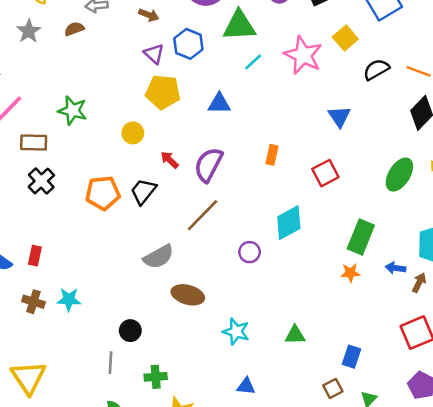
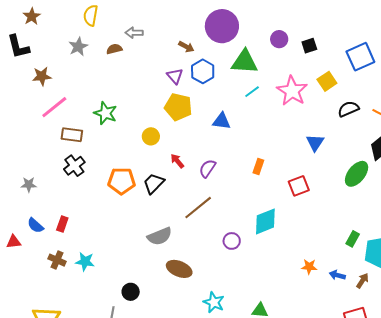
brown arrow: (149, 15) -> (186, 47), moved
purple semicircle: (208, 165) -> (207, 168), size x0.7
green ellipse: (399, 175) -> (357, 174), moved
green rectangle: (361, 237) -> (353, 239), moved, size x0.6
blue arrow: (396, 268) -> (337, 275), moved

